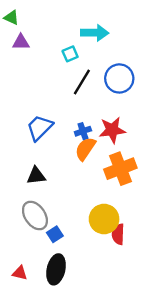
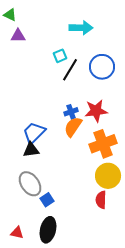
cyan square: (70, 54) -> (60, 56), moved
blue trapezoid: (40, 128) -> (34, 133), moved
yellow circle: (104, 219) -> (108, 176), moved

